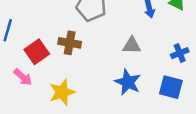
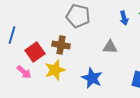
blue star: (128, 82) -> (92, 78), moved
yellow star: (62, 92) -> (55, 70), moved

